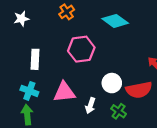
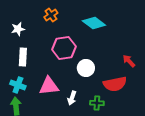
white star: (21, 19) -> (18, 29), moved
white circle: (112, 83) -> (86, 68), moved
green cross: (119, 111) -> (97, 103), turned -32

